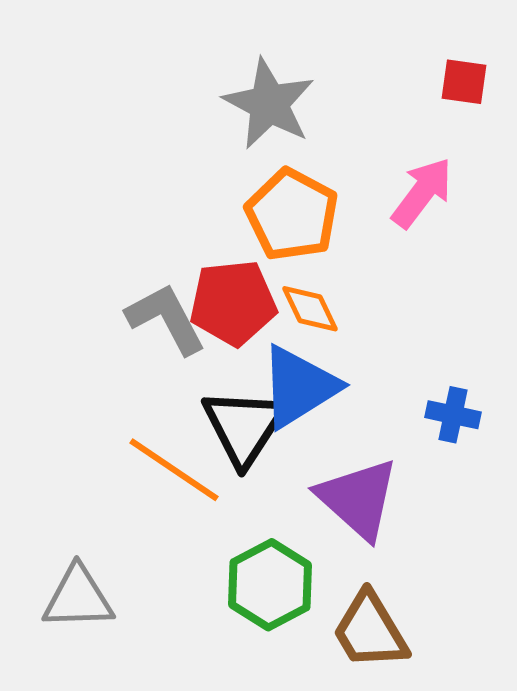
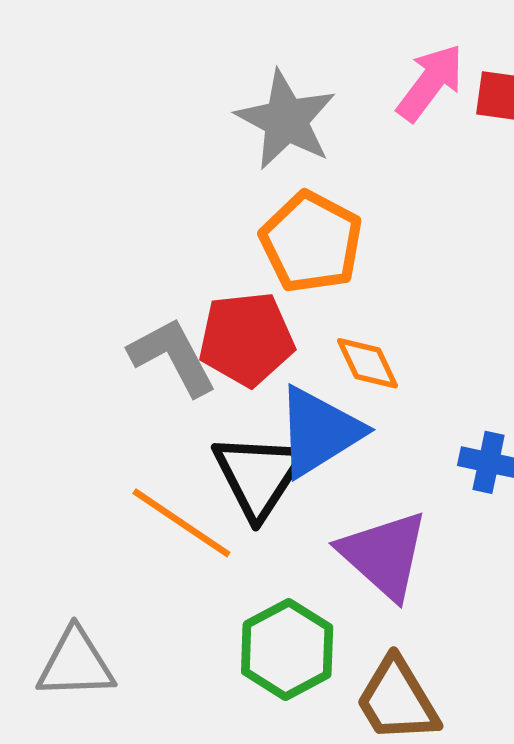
pink arrow: (422, 193) -> (430, 83), moved
orange diamond: (310, 309) -> (367, 363), moved

